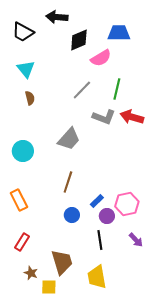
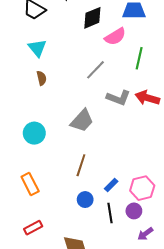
green line: (117, 89) -> (139, 58), moved
purple circle: (107, 216) -> (134, 211), moved
black line: (100, 240) -> (110, 213), moved
purple arrow: (136, 240) -> (145, 234), moved, turned 98
red rectangle: (22, 242) -> (33, 228), turned 30

